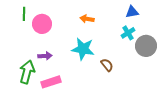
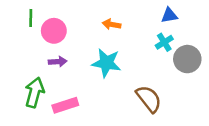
purple arrow: (45, 56) -> (58, 62), moved
brown semicircle: (107, 65) -> (149, 99), moved, size x1.6

